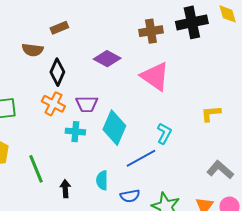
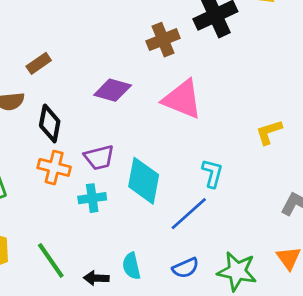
cyan semicircle: (102, 180) -> (131, 266), moved
black arrow: (65, 189) -> (96, 278), turned -72

